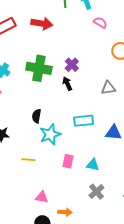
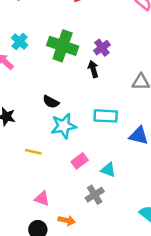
black semicircle: (37, 116) -> (51, 102), turned -80
pink rectangle: (68, 161) -> (80, 161), turned 32
gray cross: (96, 192) -> (95, 195), moved

